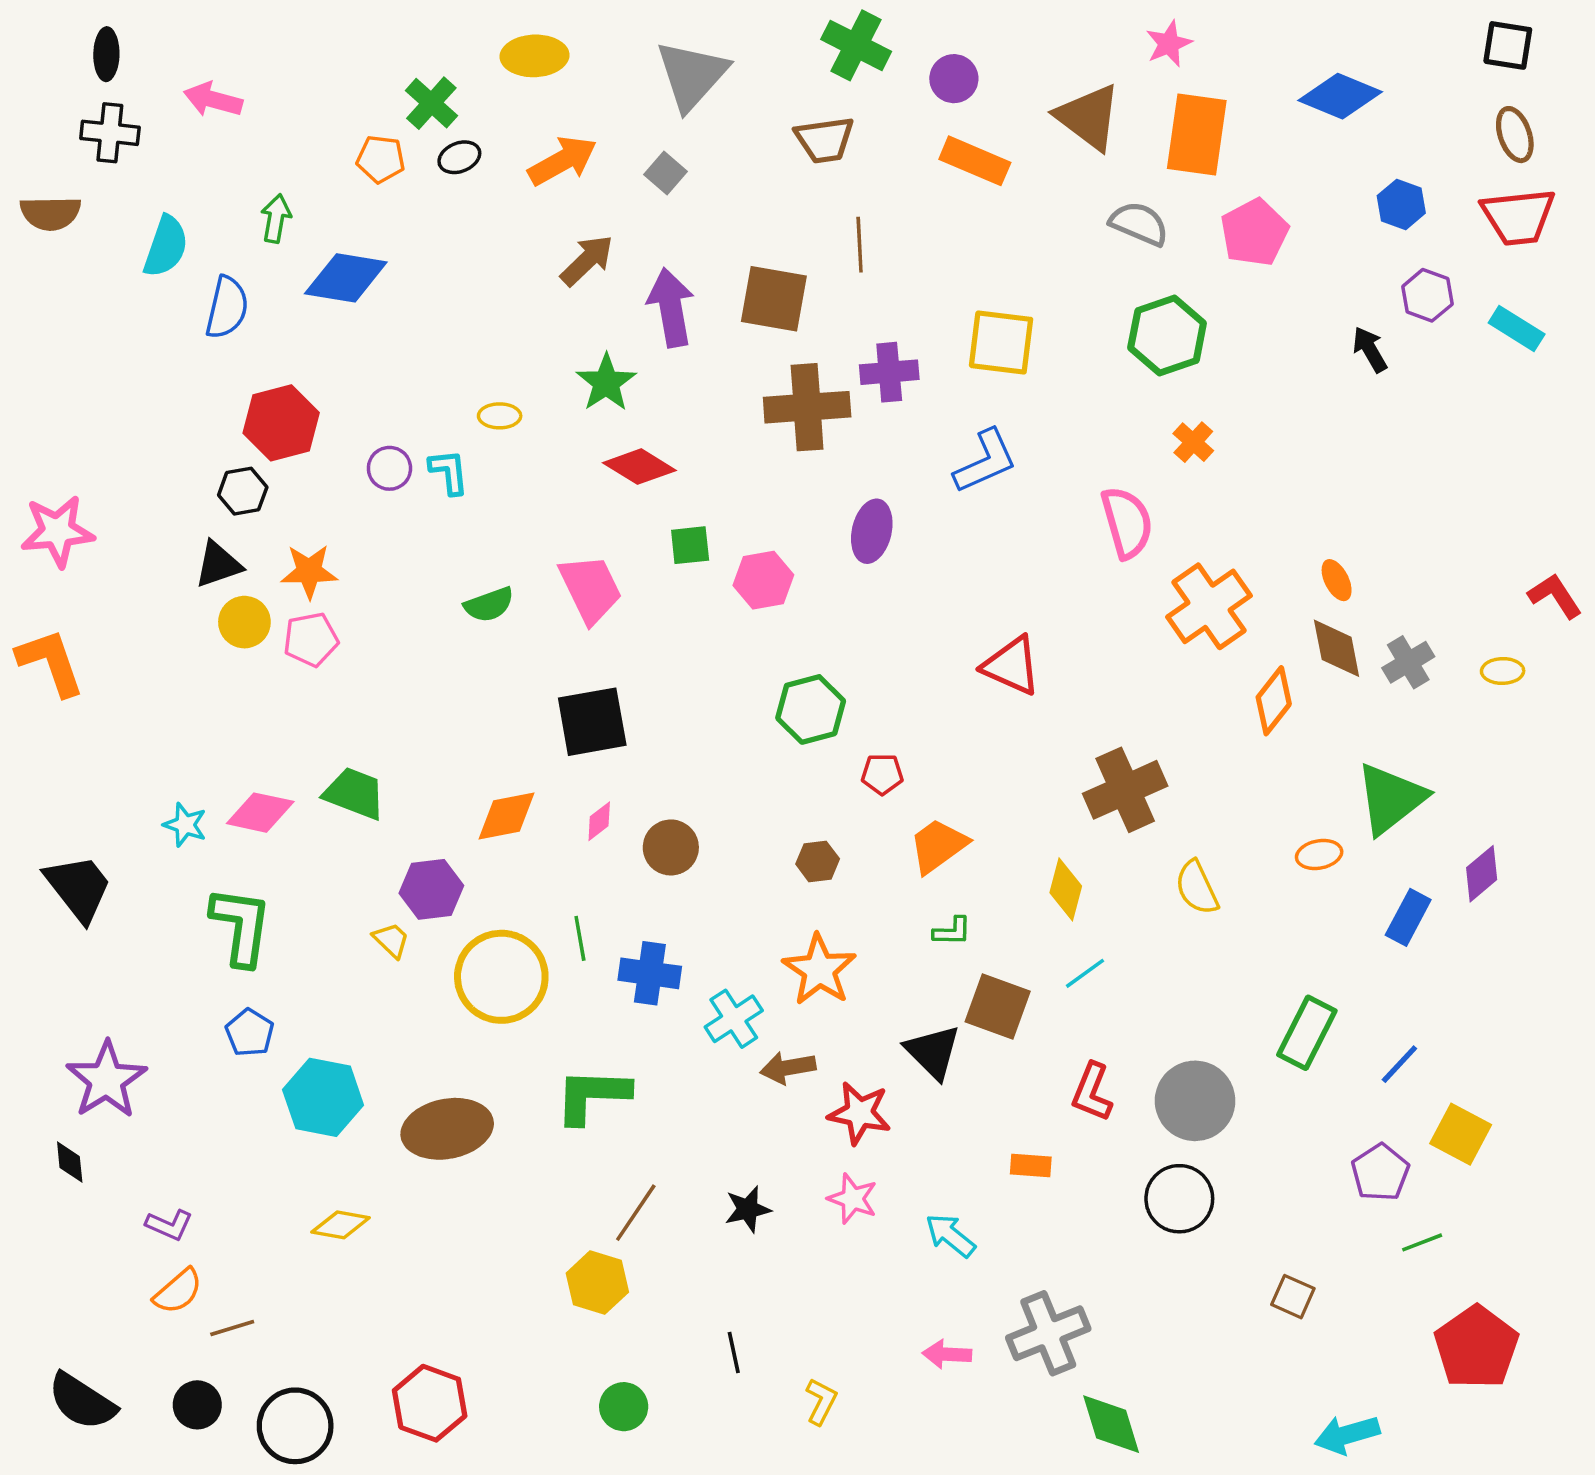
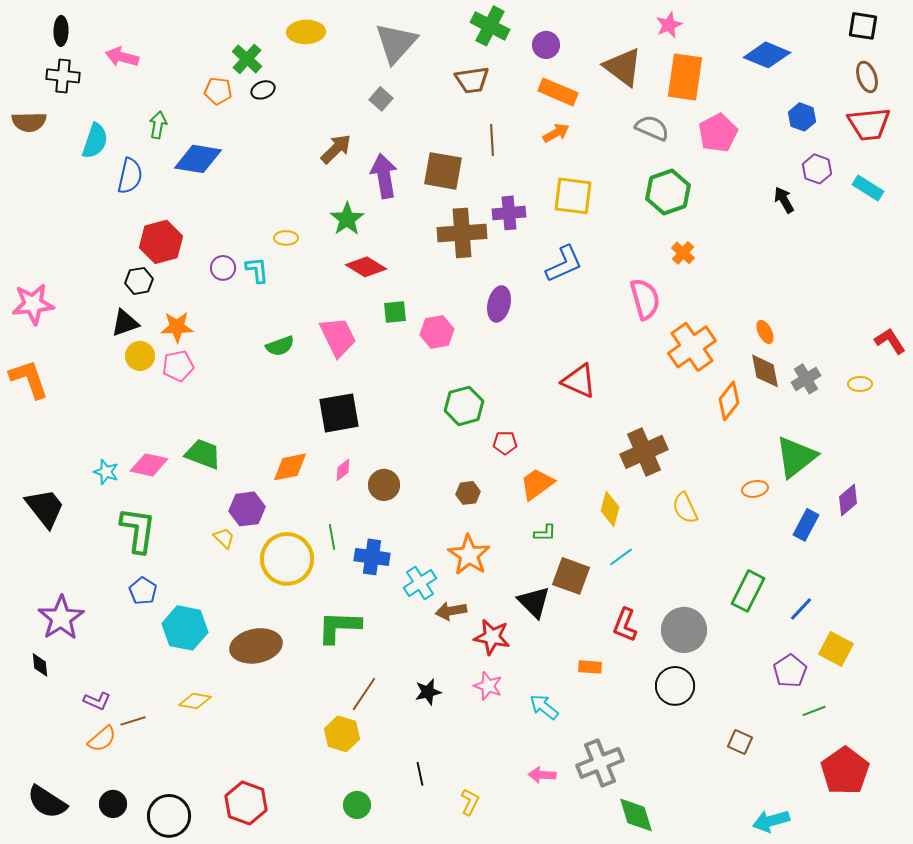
orange arrow: (562, 161) -> (556, 133), moved, size x0.7
brown line: (232, 1328) -> (133, 721), moved

